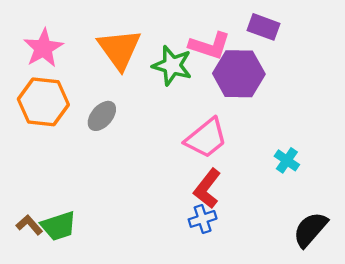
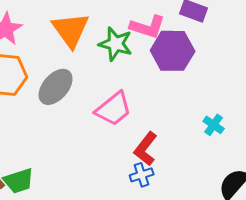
gray ellipse: (102, 116) -> (56, 87), size x1.4
pink trapezoid: (206, 138) -> (114, 109), moved

